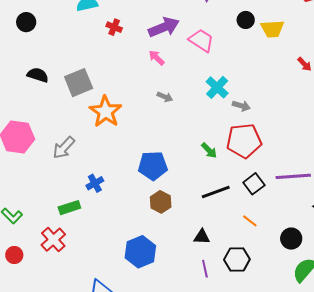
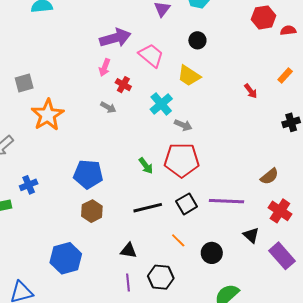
red cross: (114, 27) -> (123, 85), moved
yellow trapezoid: (272, 29) -> (189, 76), moved, turned 30
pink arrow: (157, 58) -> (105, 67), turned -120
gray square: (79, 83) -> (24, 83), size x0.7
black circle: (291, 239) -> (212, 253), moved

